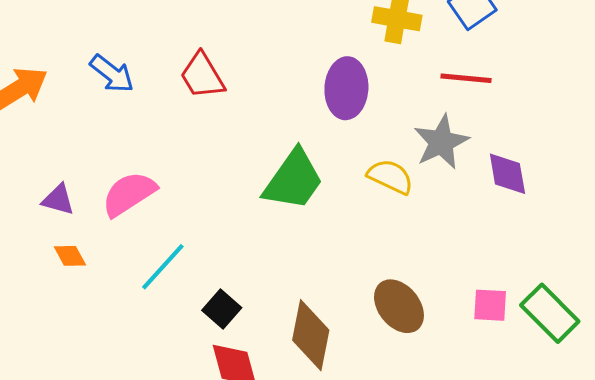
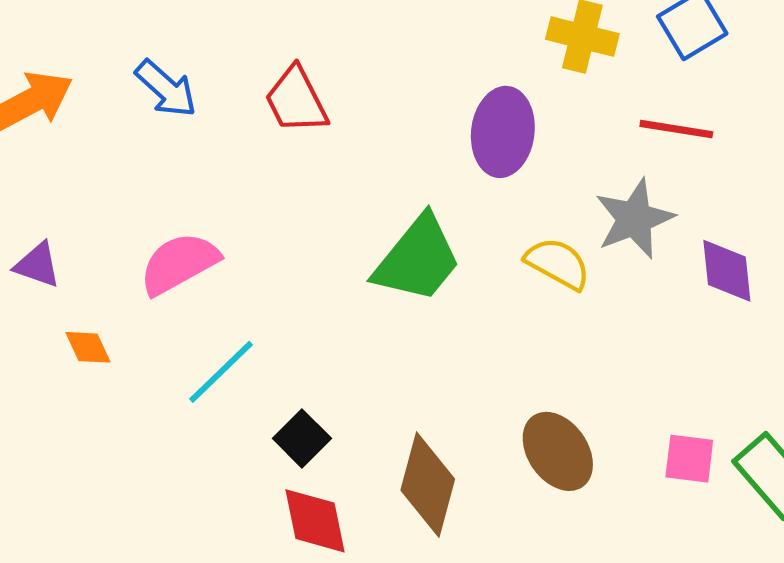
purple triangle: (58, 200) -> (37, 265), moved

